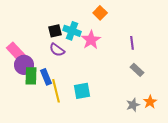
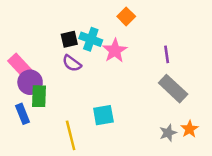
gray rectangle: (137, 70) -> (173, 89), size x1.6
blue rectangle: (46, 77) -> (22, 114), moved
yellow line: (56, 91) -> (71, 135), moved

